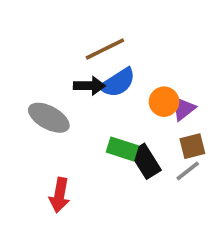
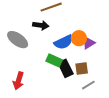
blue semicircle: (118, 83) -> (64, 42), moved
brown square: (192, 146) -> (82, 68), moved
gray line: (188, 171) -> (88, 85), moved

